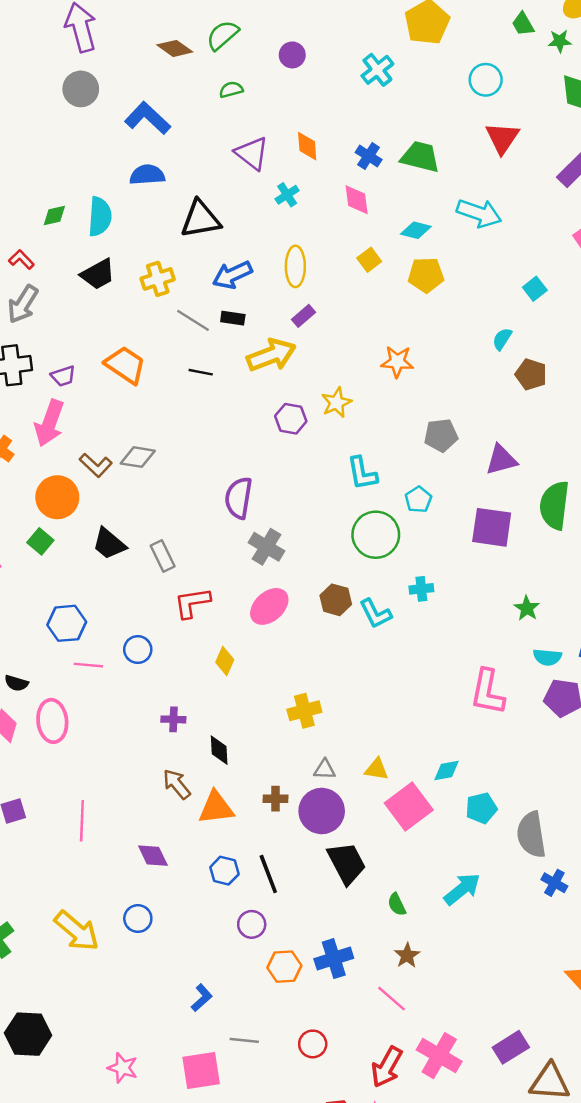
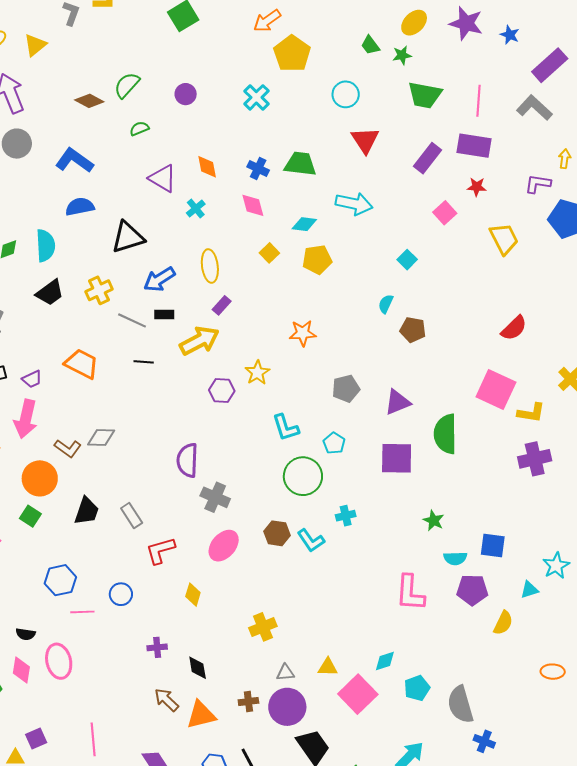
black trapezoid: (109, 544) -> (87, 511), turned -104

